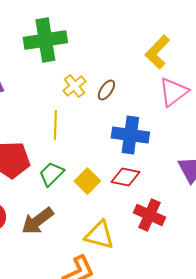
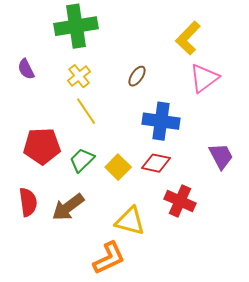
yellow cross: (74, 86) -> (79, 76), moved
yellow line: (55, 125) -> (86, 111), turned -36

